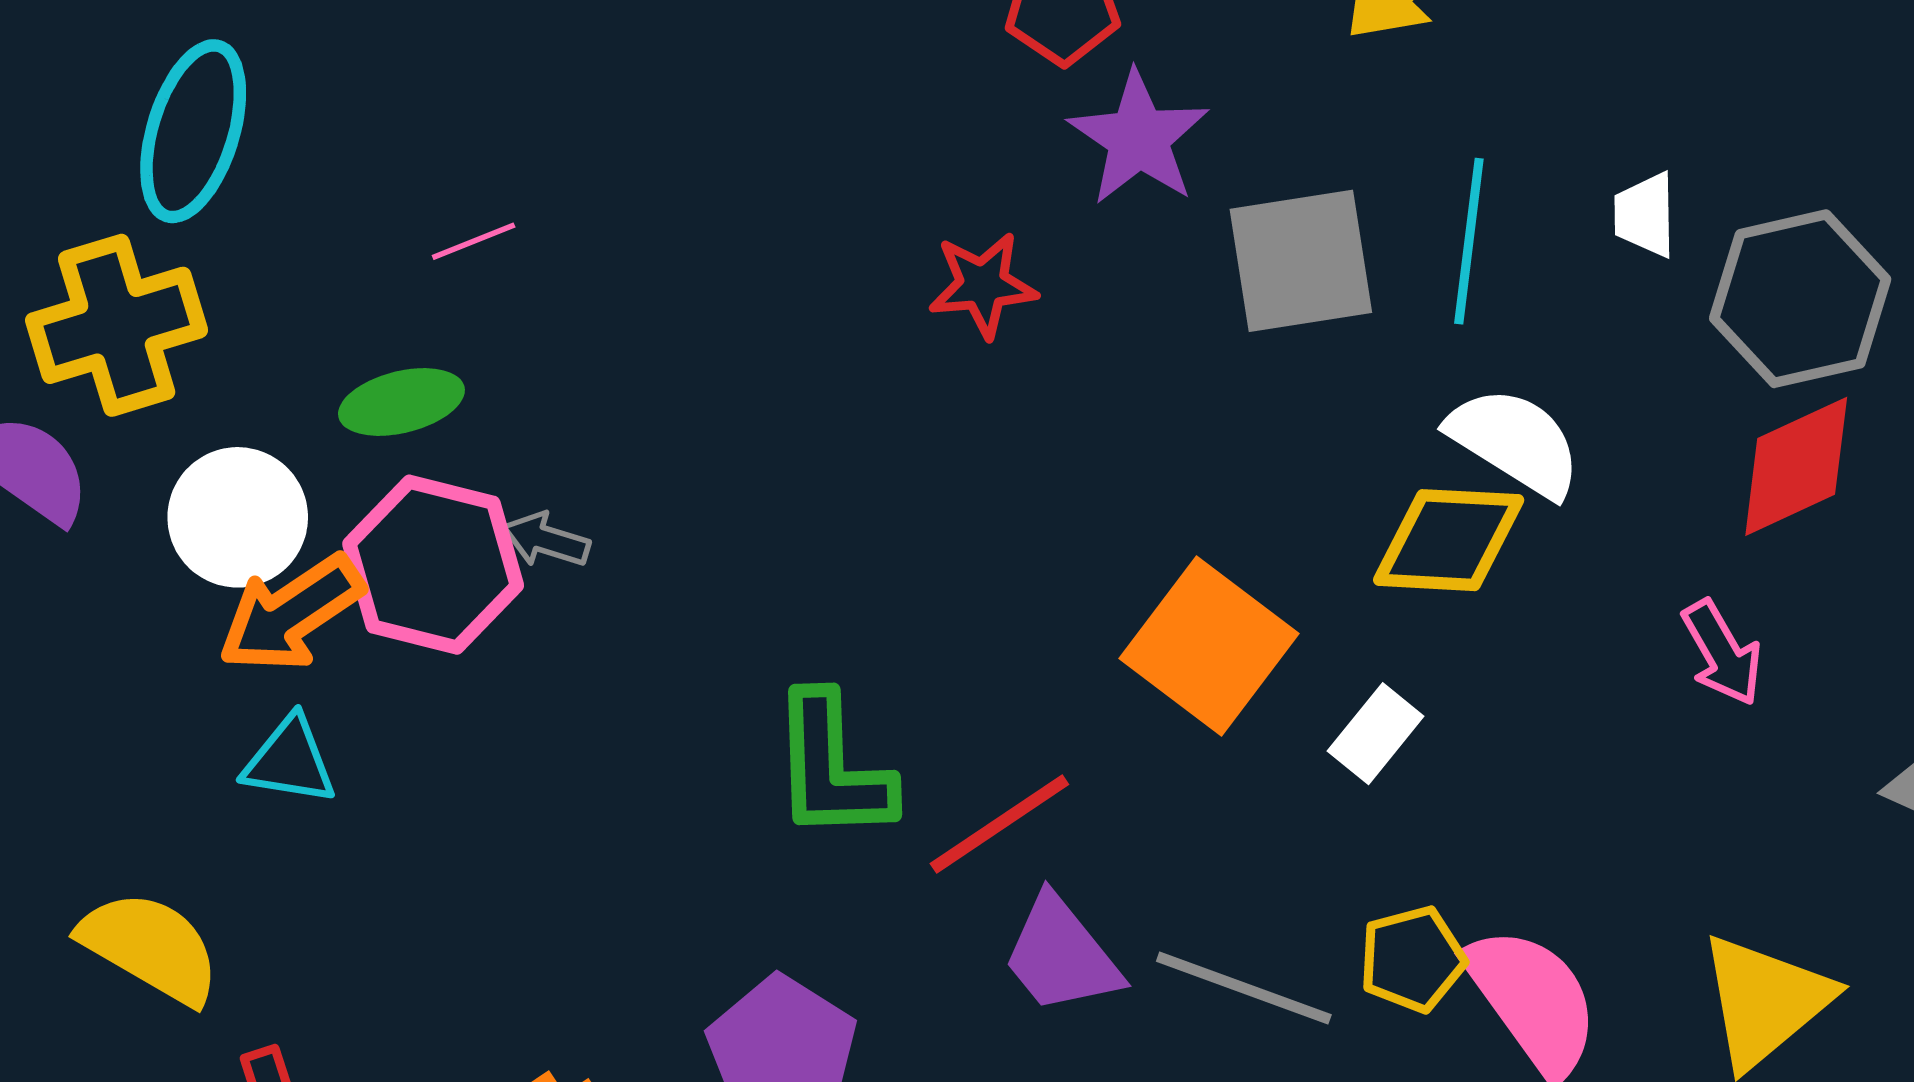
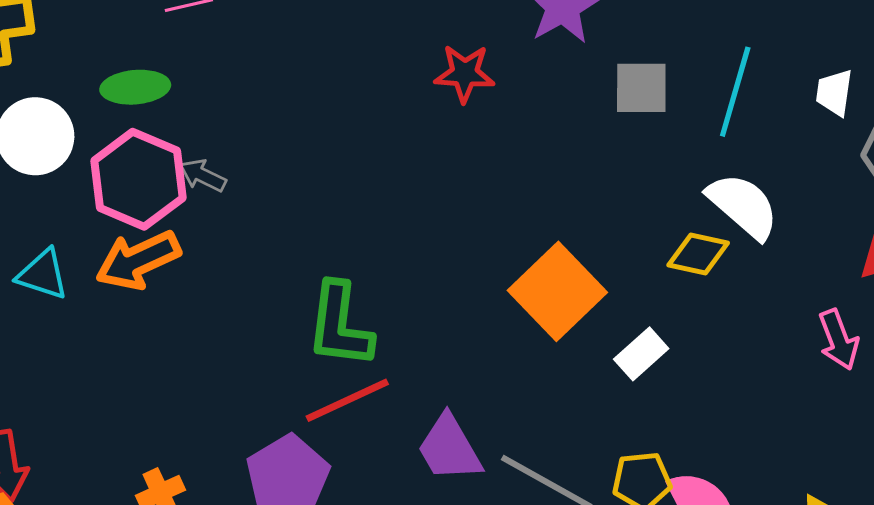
gray square: (1301, 261) -> (641, 88), size x0.7
yellow diamond: (1449, 540) -> (698, 254), size x0.7
orange arrow: (291, 613) -> (138, 260), moved
red line: (999, 824) -> (347, 400), moved

